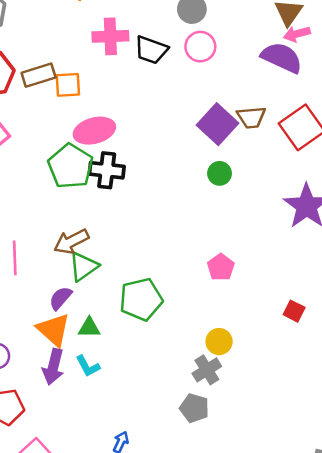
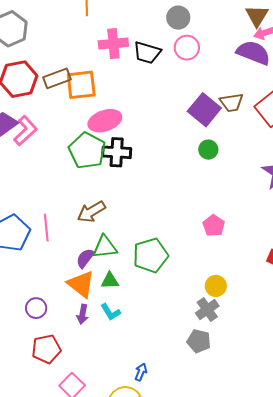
orange square: (68, 85) -> (81, 85), size x1.4
green triangle: (83, 266) -> (105, 247), moved, turned 32
purple arrow: (53, 367) -> (83, 314), size x0.7

